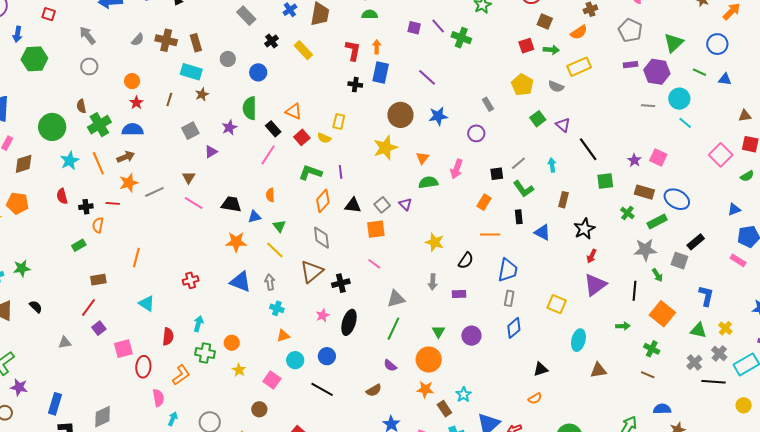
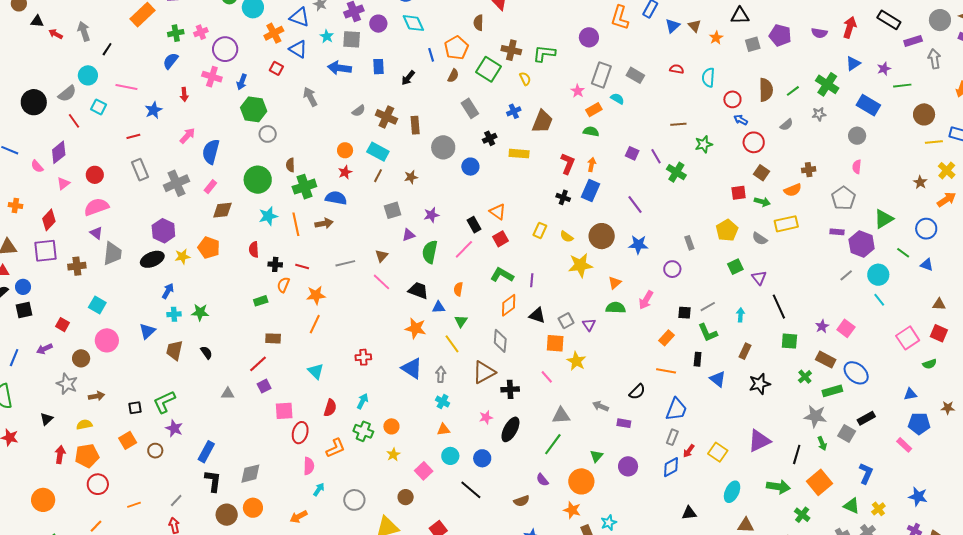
yellow rectangle: (303, 50) -> (519, 154), turned -54
gray circle: (228, 59) -> (443, 147), size x1.5
gray circle: (89, 66) -> (268, 134), moved
cyan rectangle: (191, 72) -> (378, 152), moved
gray line: (648, 106) -> (846, 275), turned -56
green semicircle: (250, 108) -> (430, 252), moved
yellow semicircle: (324, 138) -> (567, 237), moved
orange star: (129, 183) -> (316, 295), moved
yellow star: (435, 242) -> (576, 361), moved
red arrow: (592, 256) -> (689, 451), moved
gray arrow: (433, 282) -> (601, 406), turned 98
green arrow: (623, 326) -> (778, 487), size x1.6

